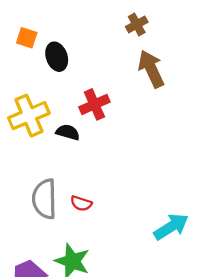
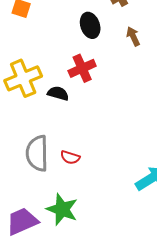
black ellipse: (57, 57) -> (90, 25), moved
brown arrow: (151, 69) -> (133, 36), size x0.6

